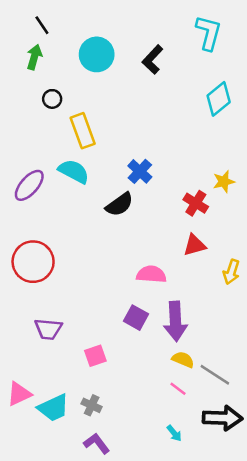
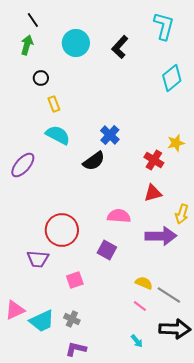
yellow rectangle: (83, 131) -> (54, 104), moved, size x0.6
purple ellipse: (29, 185) -> (23, 165), moved
red circle: (33, 262) -> (62, 230), moved
purple arrow: (175, 321) -> (161, 236), moved, turned -88
purple L-shape: (97, 443) -> (76, 349), turned -40

